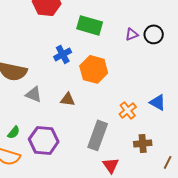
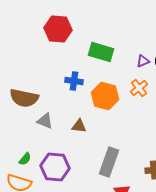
blue cross: (63, 54) -> (74, 81), turned 36
orange cross: (128, 110) -> (139, 88), moved

